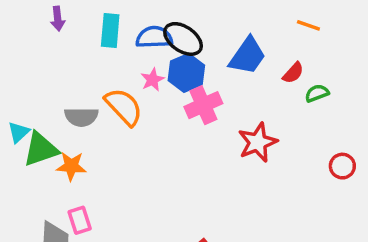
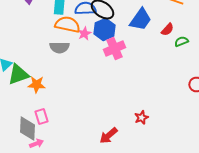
orange semicircle: (124, 107) -> (67, 24), moved, turned -35
gray semicircle: (81, 117) -> (59, 48), moved
red star: (258, 142) -> (141, 118), moved, size x0.6

